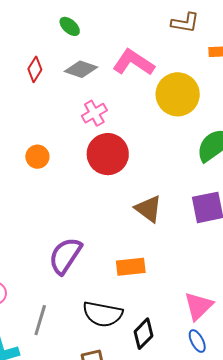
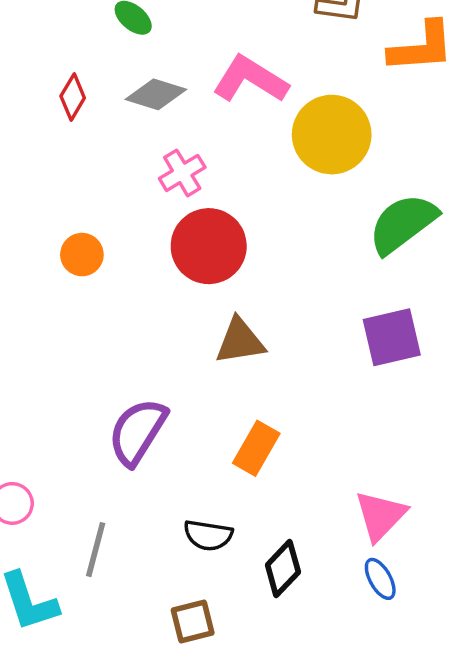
brown triangle: (148, 209) -> (240, 341), moved, turned -44
orange rectangle: (131, 267) -> (256, 448), turned -52
black semicircle: (103, 314) -> (208, 535), size x0.7

